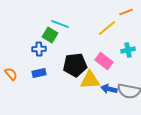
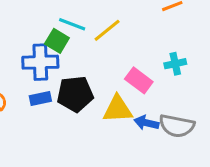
yellow line: (107, 28) -> (107, 30), moved
blue cross: (39, 49) -> (40, 62), size x1.6
black pentagon: (75, 65) -> (75, 94), moved

